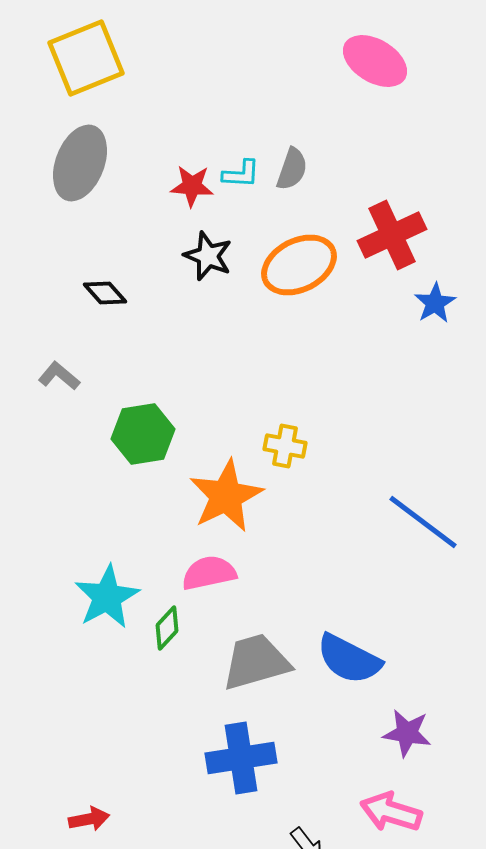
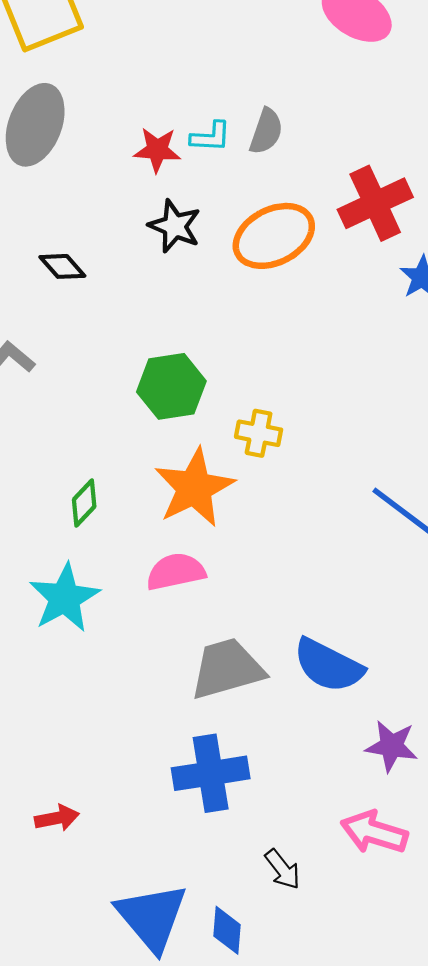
green hexagon: (143, 434) -> (171, 386), moved
green diamond: (167, 628) -> (84, 503), moved
red arrow: (89, 819) -> (57, 818), moved

